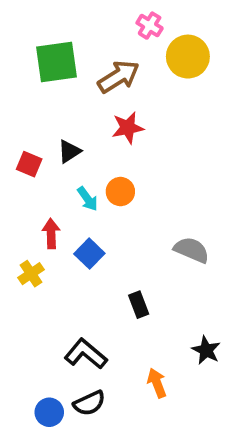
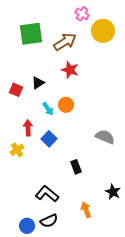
red star: (128, 128) -> (70, 70), turned 30

